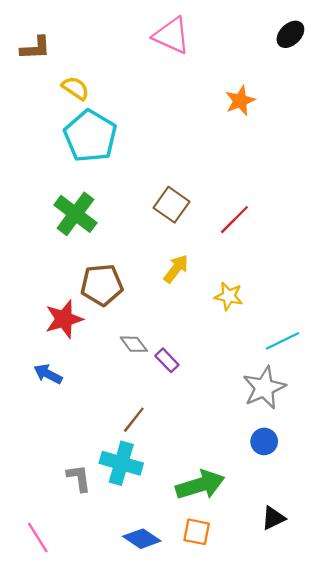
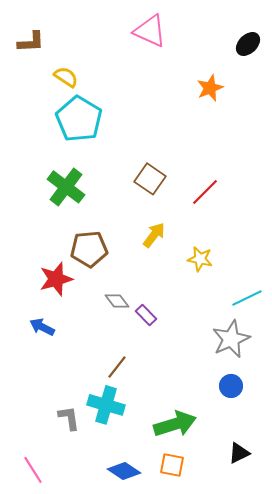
black ellipse: (290, 34) -> (248, 44), moved

